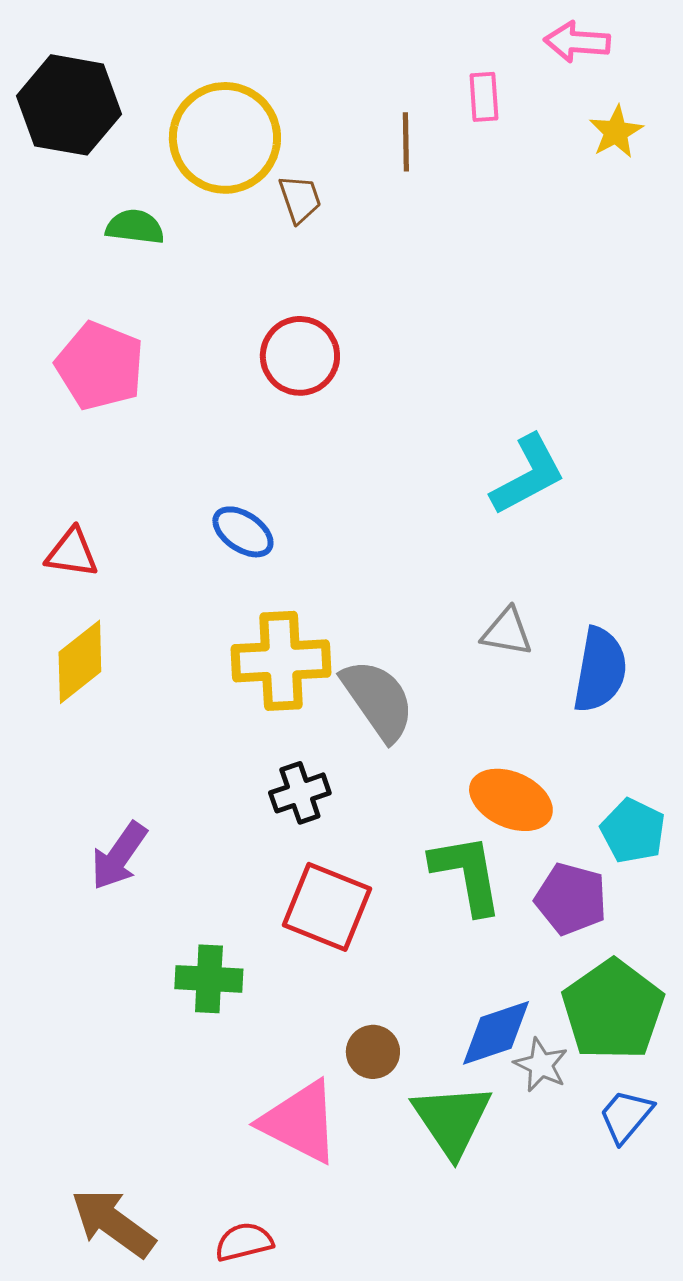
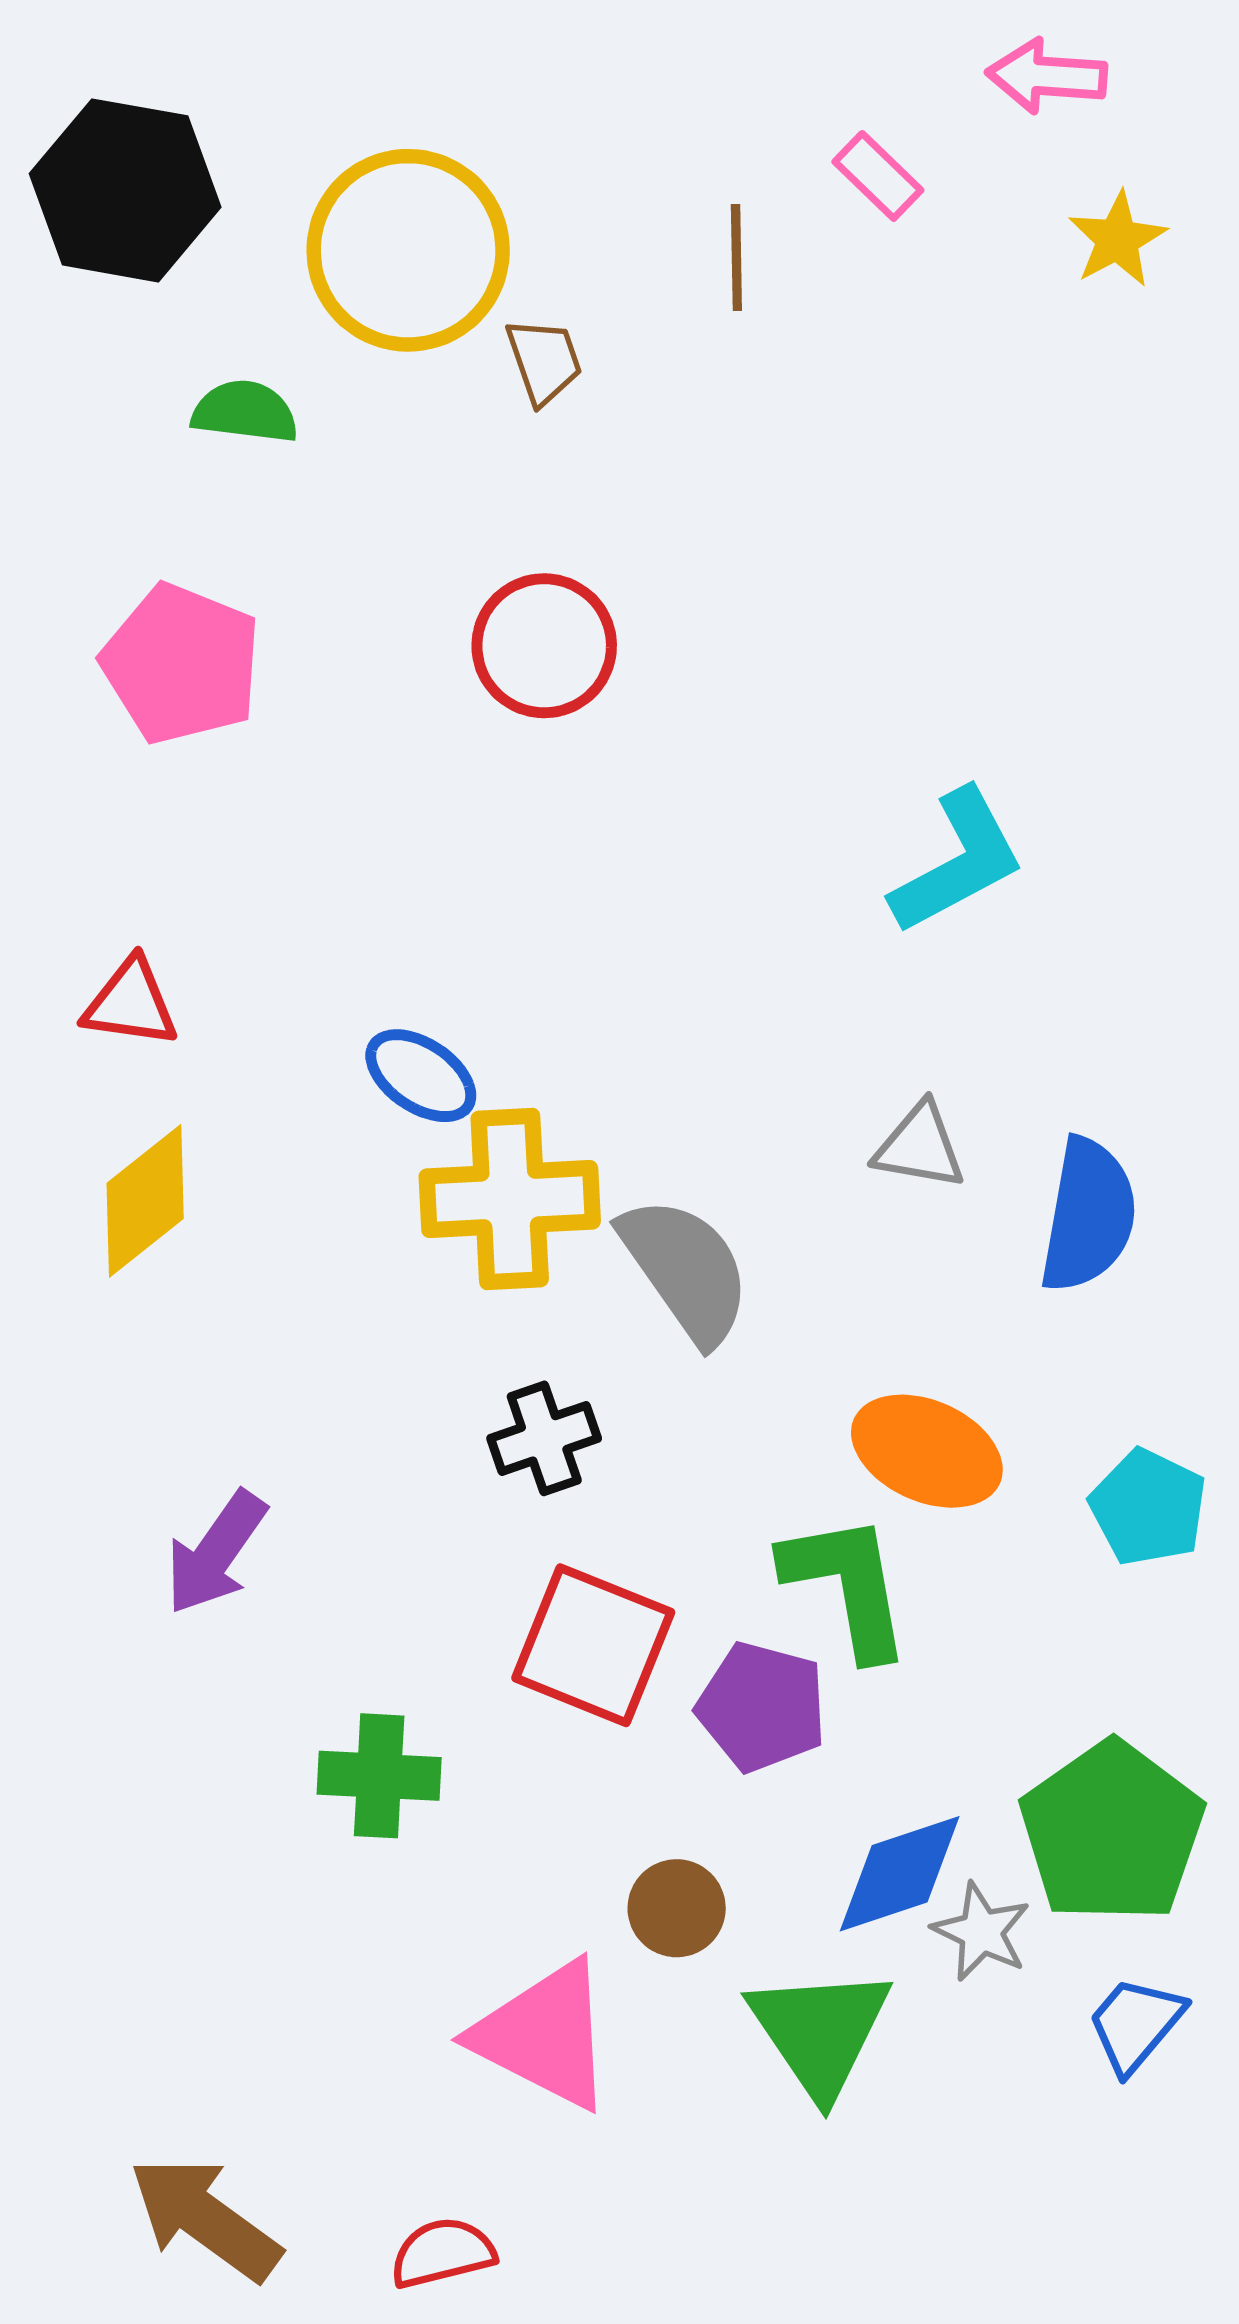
pink rectangle: (484, 97) -> (878, 176), turned -42
blue ellipse: (243, 532) -> (421, 1076), moved
purple pentagon: (571, 899) -> (762, 1707), moved

